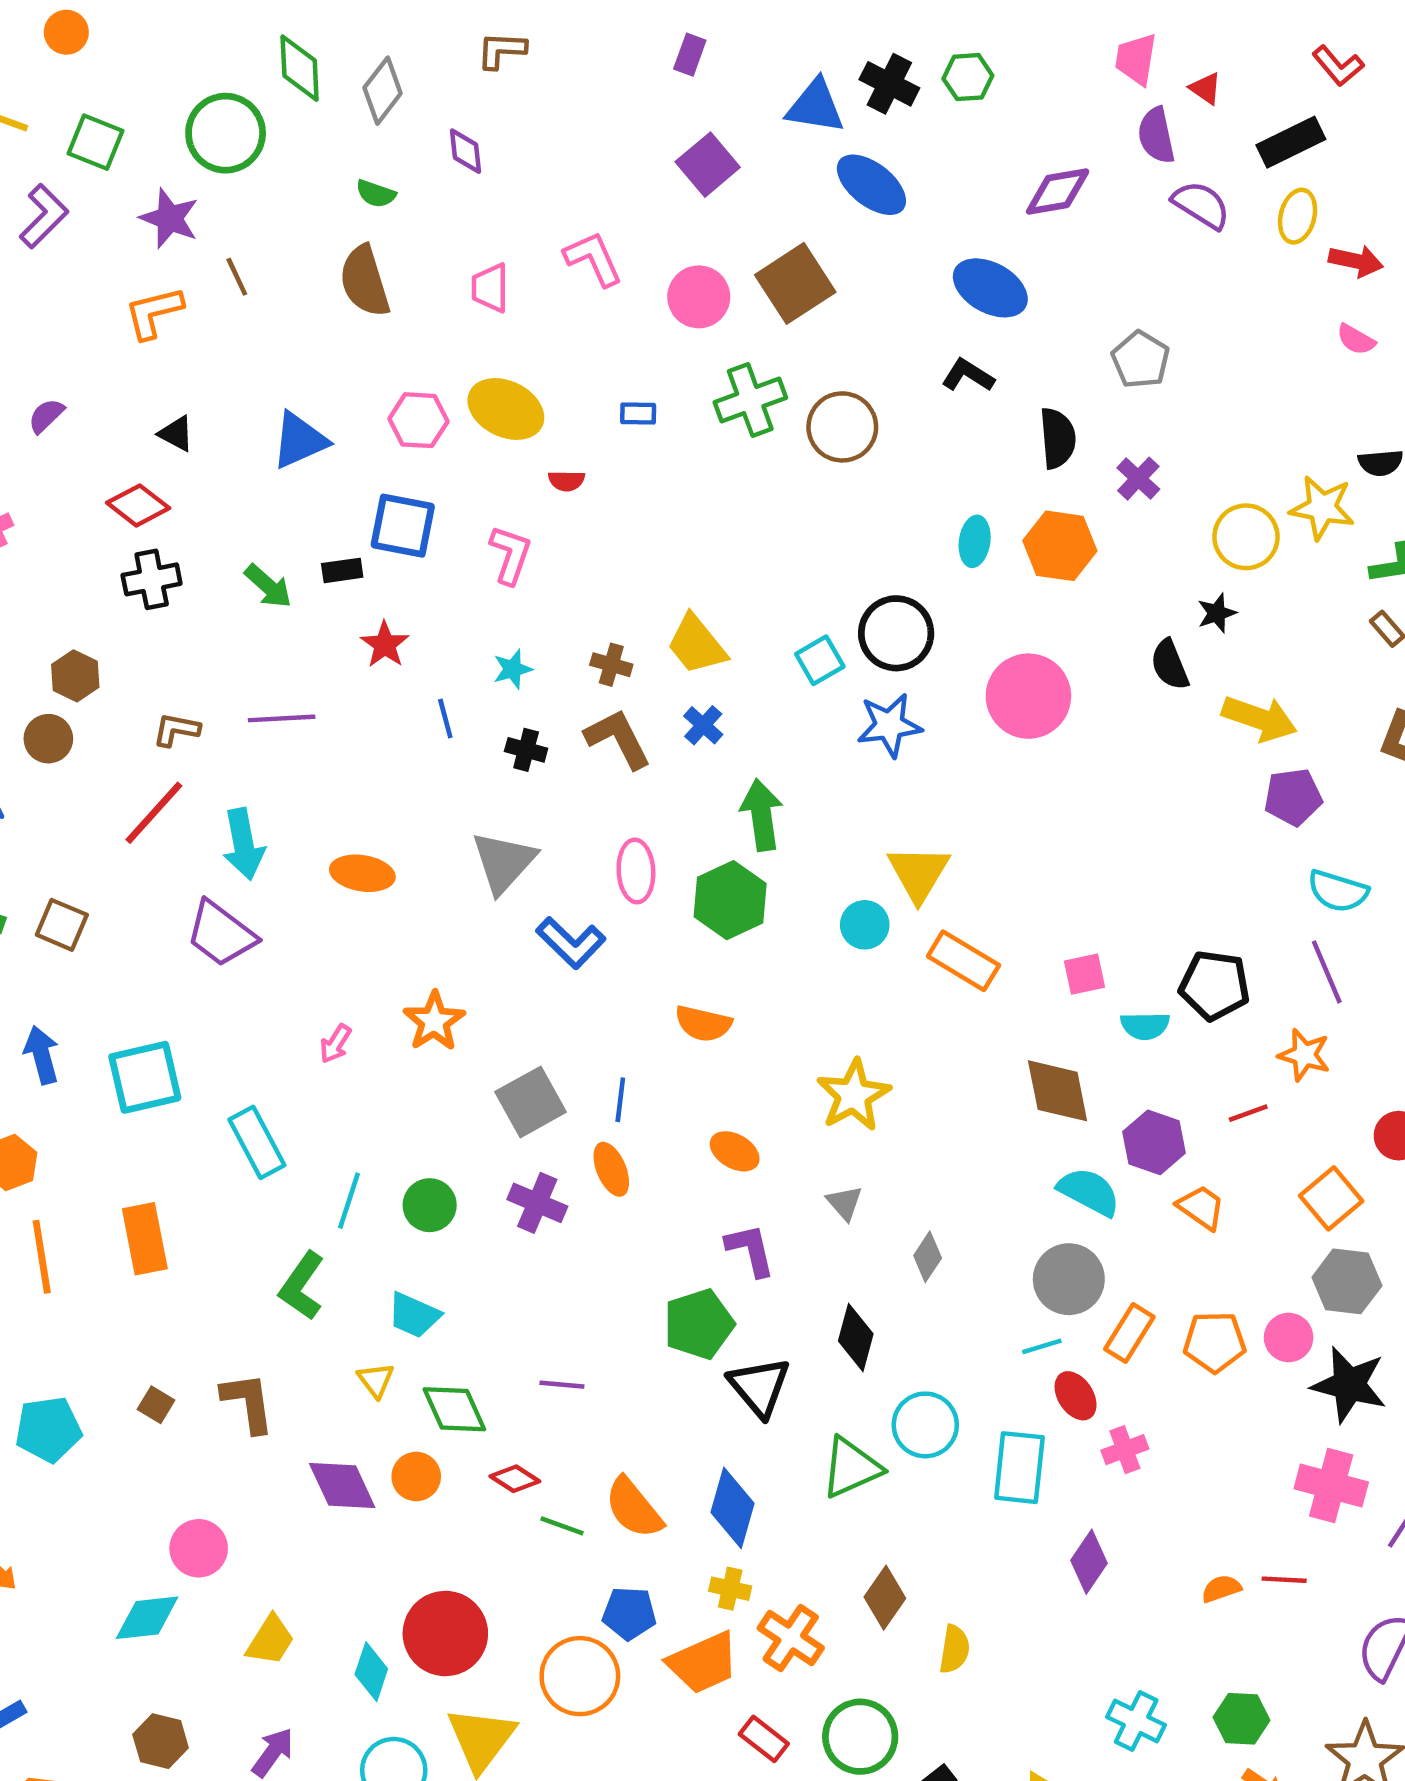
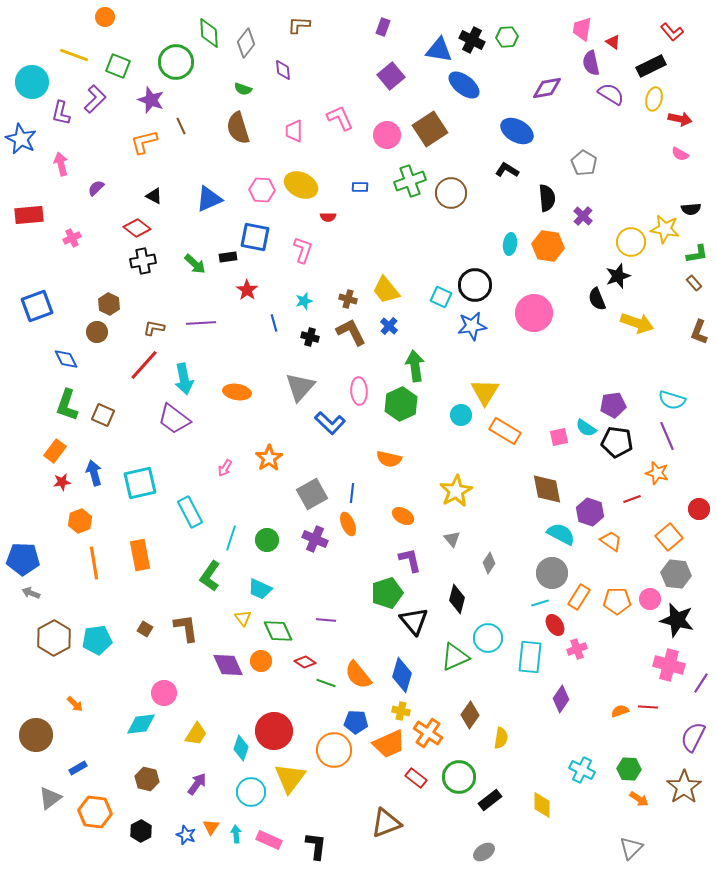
black star: (1217, 613) -> (618, 276), size x1.4
cyan square: (820, 660) -> (441, 297), turned -35
purple pentagon: (1293, 797) -> (613, 405), moved
cyan semicircle: (1145, 1026) -> (586, 428), moved, turned 35

